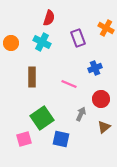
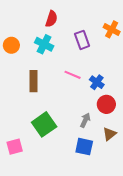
blue cross: (95, 68) -> (97, 82), moved, turned -32
pink line: (69, 84) -> (73, 75), moved
pink square: (24, 139) -> (15, 147), moved
blue square: (61, 139) -> (84, 147), moved

